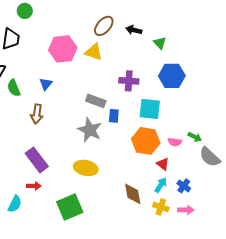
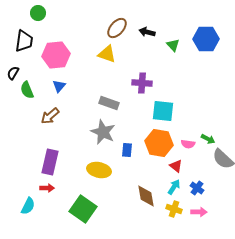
pink hexagon: (63, 49) -> (56, 55), moved
blue hexagon: (172, 76) -> (206, 39), moved
brown arrow: (37, 114) -> (50, 116), turned 42
blue rectangle: (114, 116) -> (127, 150), moved
purple rectangle: (37, 160) -> (50, 162), turned 50
green square: (70, 207) -> (83, 209), turned -32

